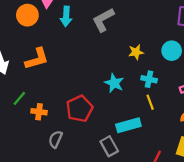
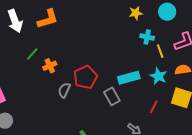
cyan star: (114, 83) -> (158, 76), moved
yellow line: (150, 102) -> (160, 51), moved
red pentagon: (80, 109) -> (85, 77), moved
orange cross: (39, 112) -> (50, 66), turned -32

